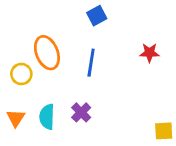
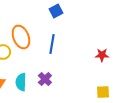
red star: (149, 53) -> (102, 55), moved

